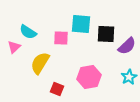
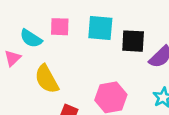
pink square: (61, 38) -> (60, 27), moved
yellow semicircle: (40, 63) -> (47, 79), turned -60

